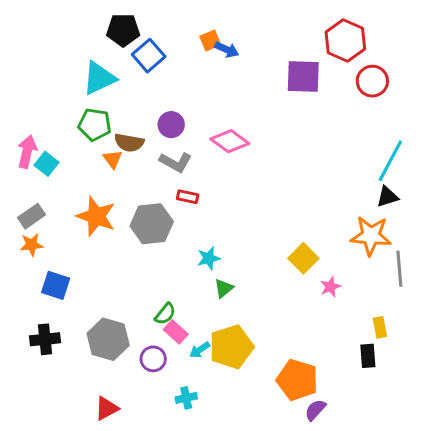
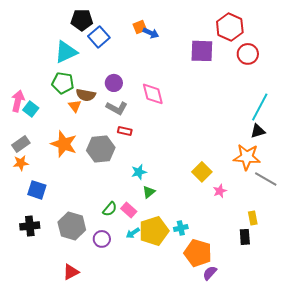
pink diamond: (230, 141) -> (153, 94), turned 40
gray line: (399, 269) -> (266, 179), turned -55
pink rectangle: (176, 332) -> (129, 210), moved
cyan cross: (186, 398) -> (181, 228), moved

